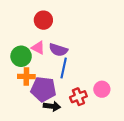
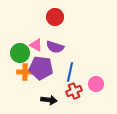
red circle: (43, 20) -> (55, 17), moved
blue line: (64, 68) -> (70, 72), moved
purple pentagon: (43, 89) -> (41, 68), moved

